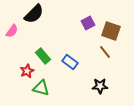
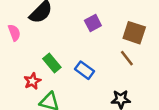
purple square: (88, 23) -> (93, 23), moved
pink semicircle: (12, 31) -> (14, 33), turned -56

